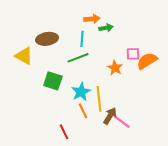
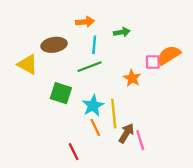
orange arrow: (92, 19) -> (85, 22), moved
orange semicircle: (147, 61) -> (169, 55), moved
pink line: (122, 122) -> (140, 140), turned 36

